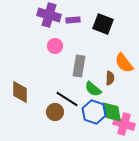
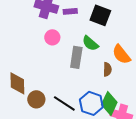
green semicircle: (93, 89) -> (90, 43), moved
black line: (67, 99) -> (64, 103), moved
brown circle: (55, 112) -> (36, 99), moved
green diamond: (112, 112) -> (109, 103), turned 35

